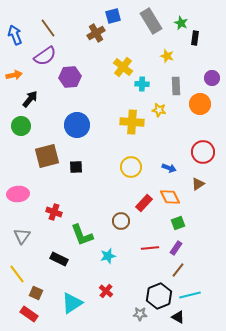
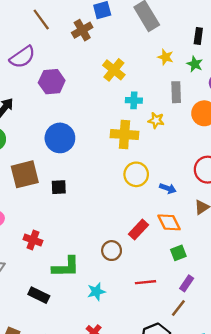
green star: (181, 23) -> (195, 64), moved
brown line: (48, 28) -> (41, 19), moved
cyan cross: (142, 84) -> (134, 100), moved
yellow circle: (131, 167) -> (136, 174), moved
green L-shape: (82, 235) -> (66, 267), turned -70
purple rectangle: (176, 248) -> (187, 283), moved

